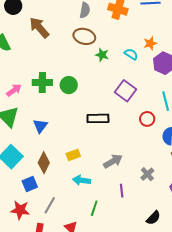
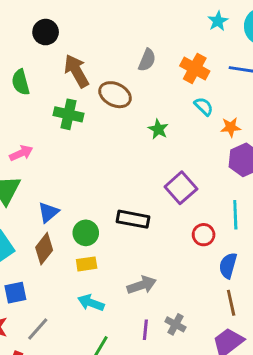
brown ellipse: (84, 36) -> (115, 95), moved
cyan semicircle: (131, 54) -> (204, 106), moved
green cross: (42, 82) -> (68, 114), moved
green circle: (69, 85) -> (86, 233), moved
brown diamond: (44, 163) -> (44, 249), moved
gray cross: (147, 174) -> (175, 324), moved, turned -32

